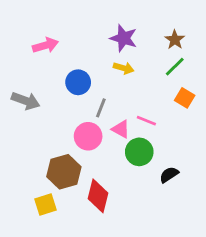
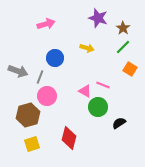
purple star: (124, 38) -> (98, 18), moved
pink arrow: (45, 45) -> (46, 24), moved
gray line: (101, 108) -> (40, 77), moved
pink circle: (88, 136) -> (47, 96), moved
brown hexagon: (64, 172) -> (28, 115), moved

